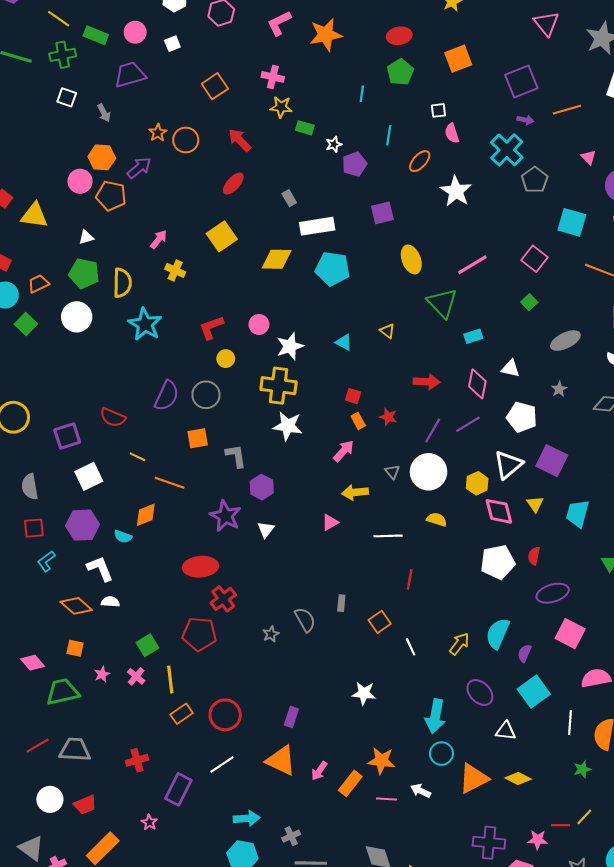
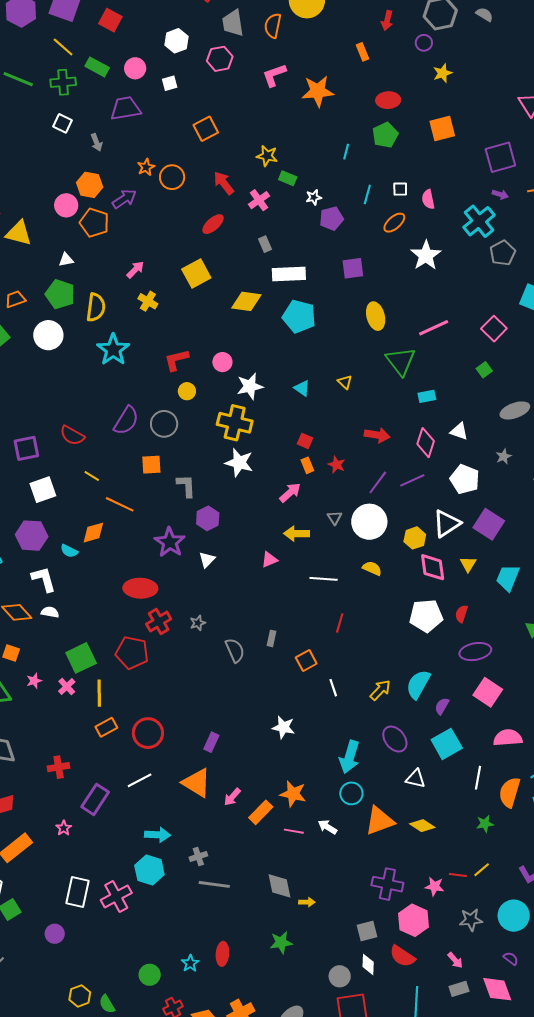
pink cross: (273, 77) -> (259, 200), moved, turned 35
white square: (438, 110) -> (400, 189), moved
gray star: (271, 634) -> (198, 623), moved
green square: (148, 645) -> (81, 658), size x1.4

